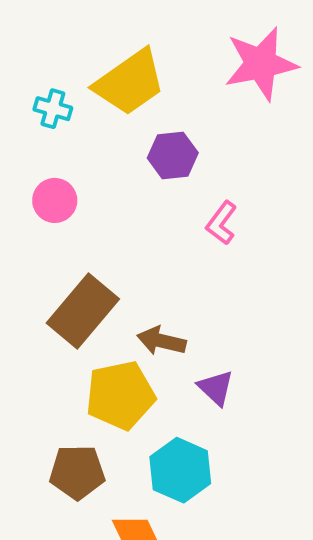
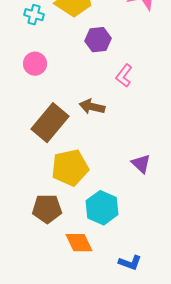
brown arrow: (162, 341) -> (92, 107), moved
purple triangle: (216, 388) -> (141, 164), moved

